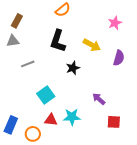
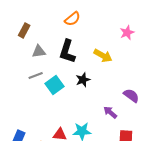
gray triangle: (13, 41) -> (39, 51), moved
purple semicircle: (119, 58) -> (131, 96), moved, turned -70
cyan square: (46, 95) -> (55, 85), moved

